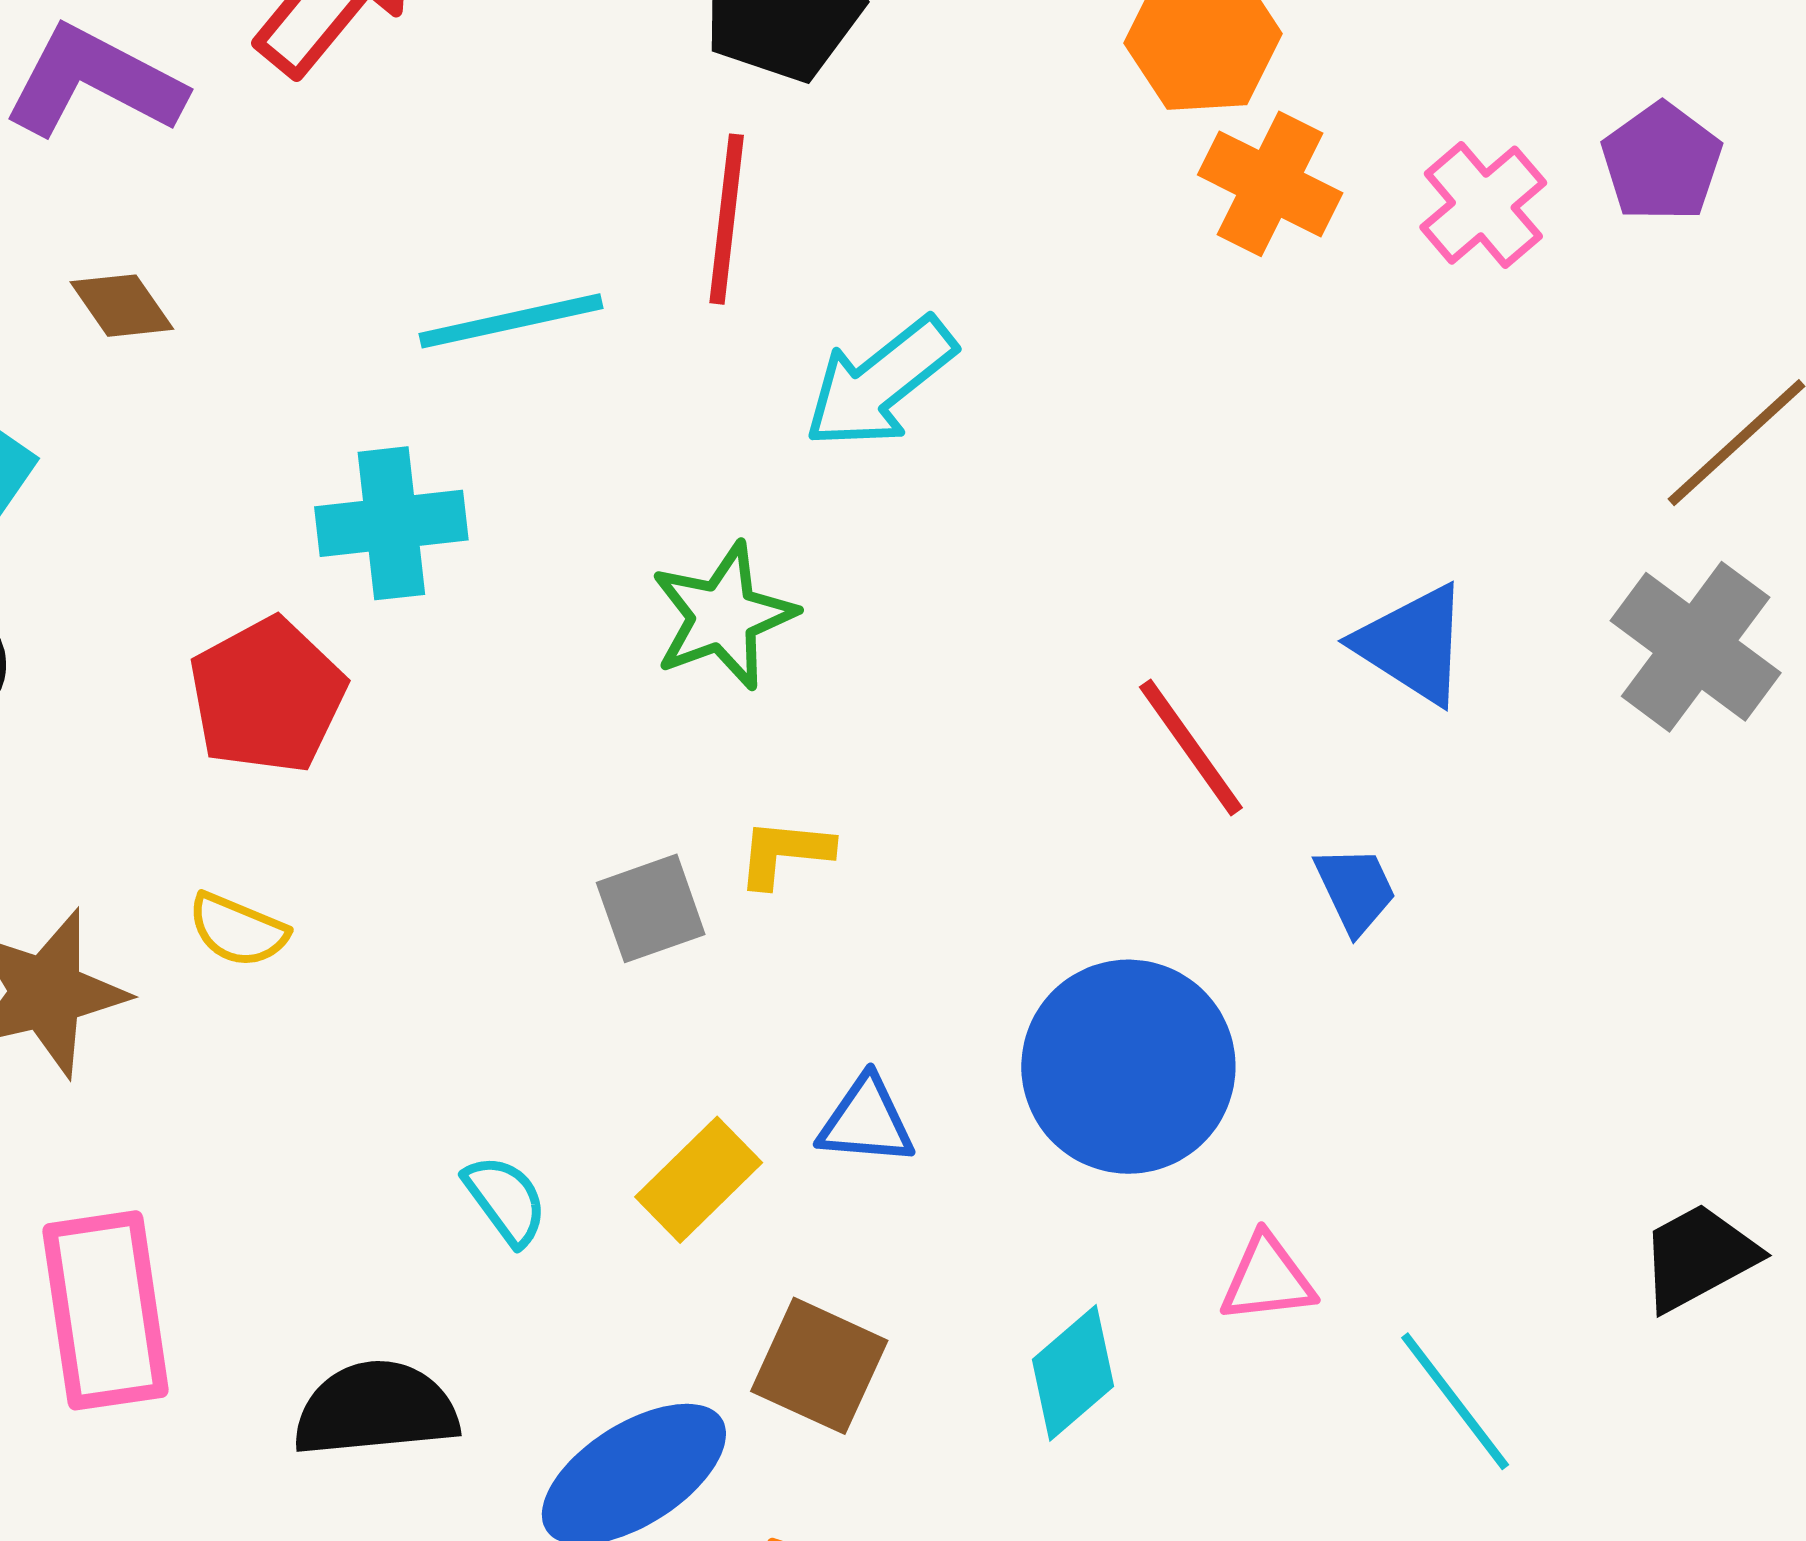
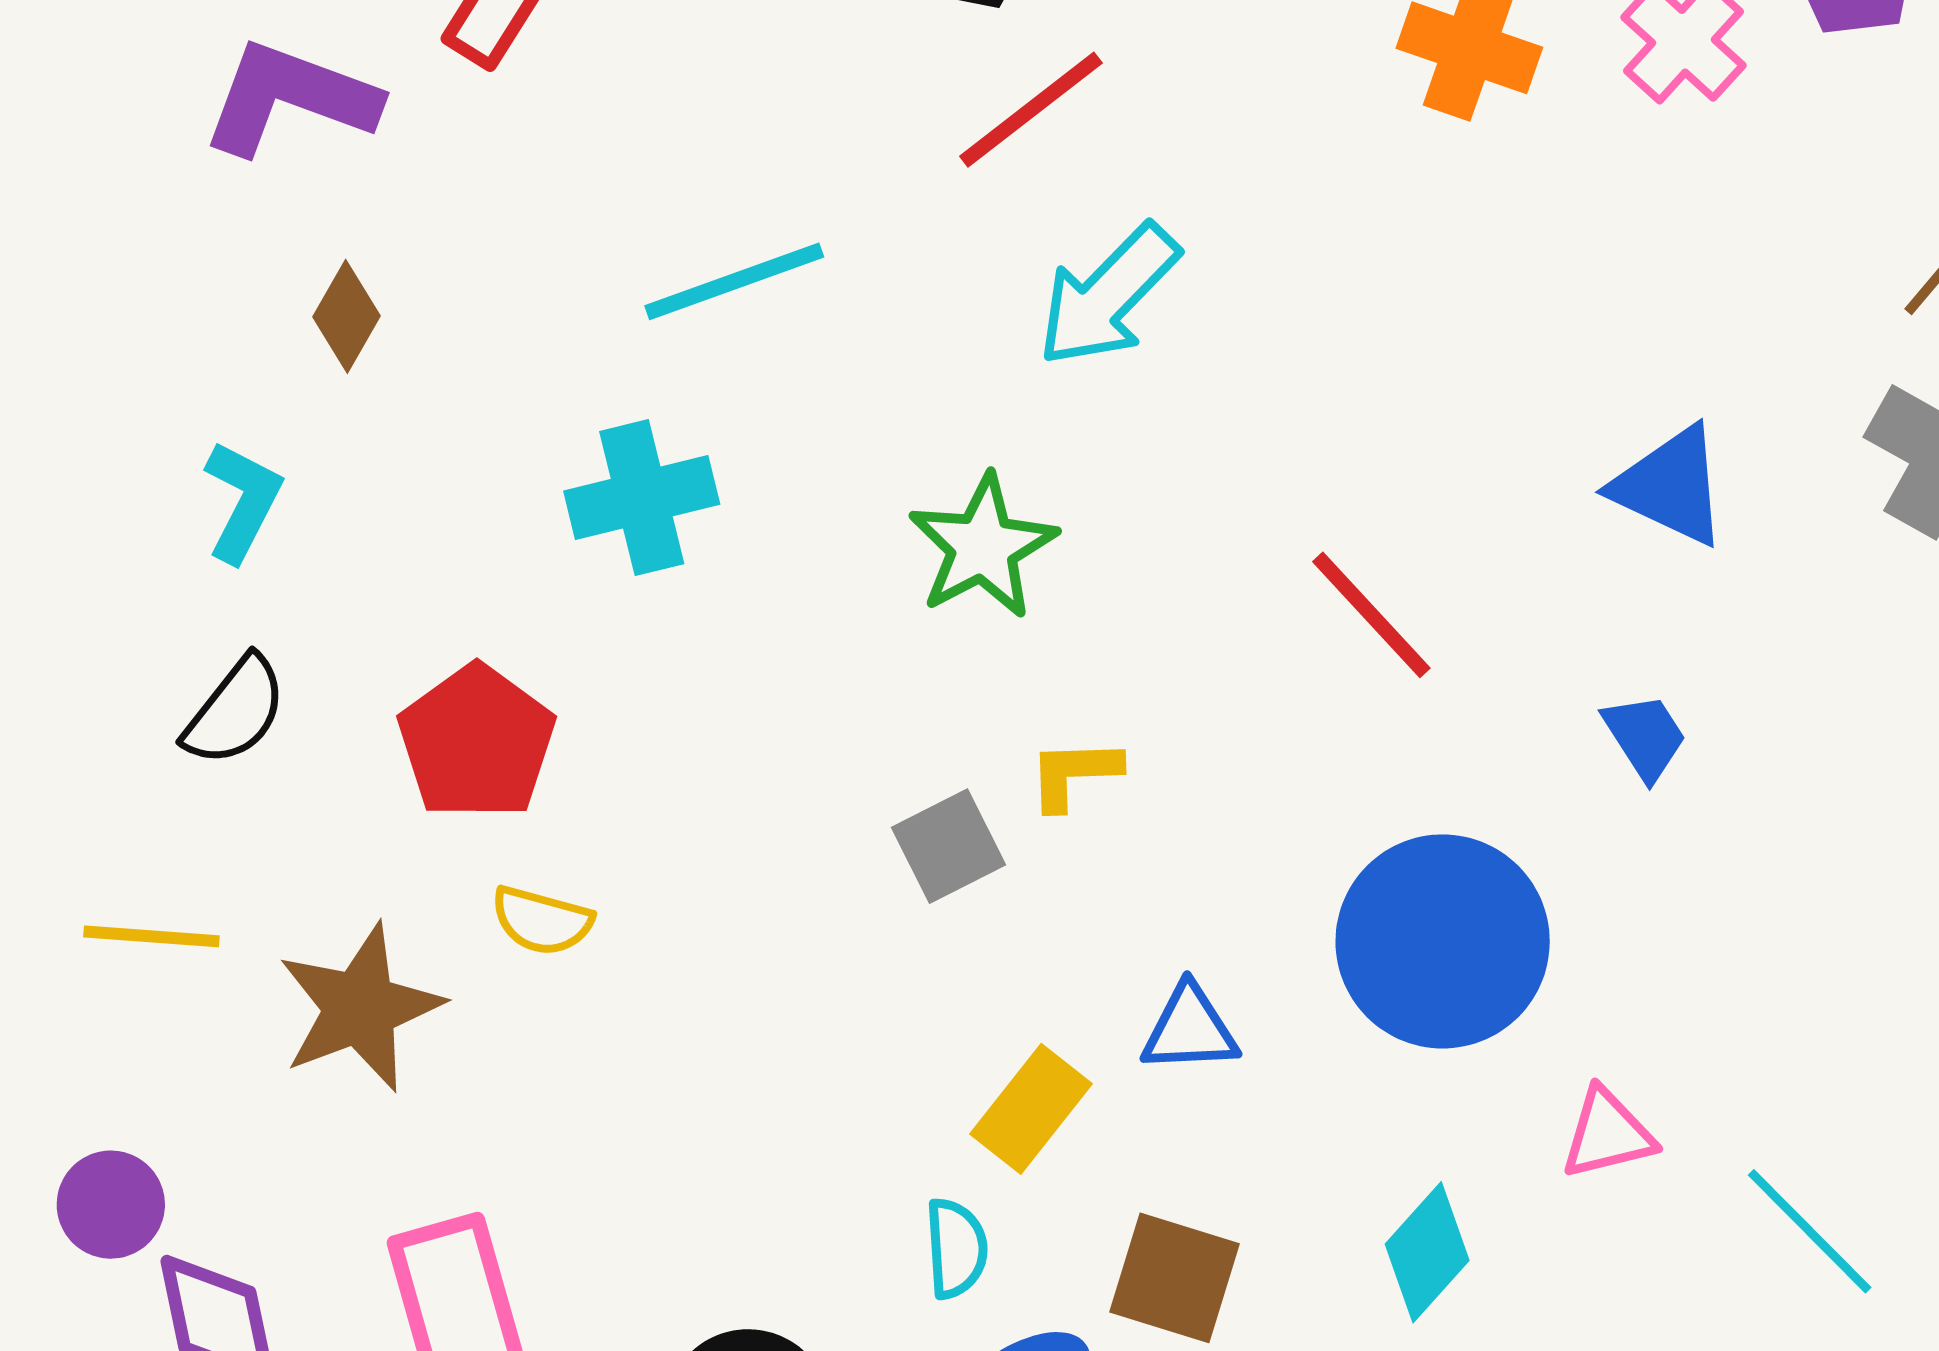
red line: (727, 219) -> (1031, 110), moved, turned 53
brown diamond: (122, 306) -> (346, 316), turned 72
red pentagon: (267, 696) -> (477, 742), moved
red line: (1191, 747) -> (1371, 615), moved
cyan semicircle: (505, 1200) -> (956, 1248), moved, turned 40

